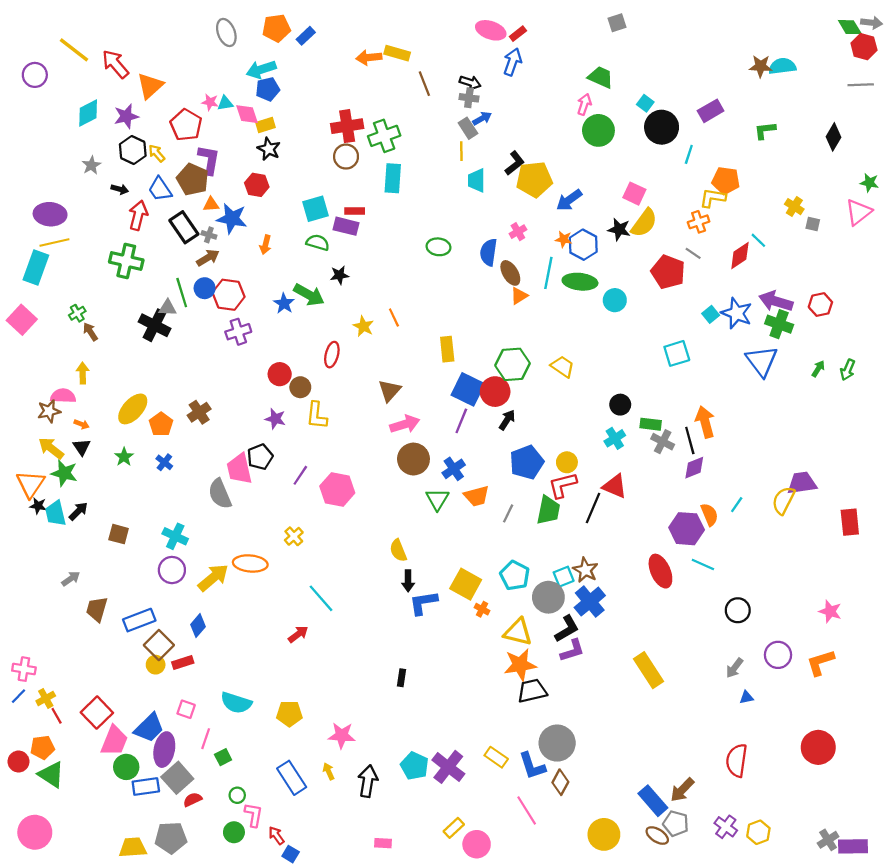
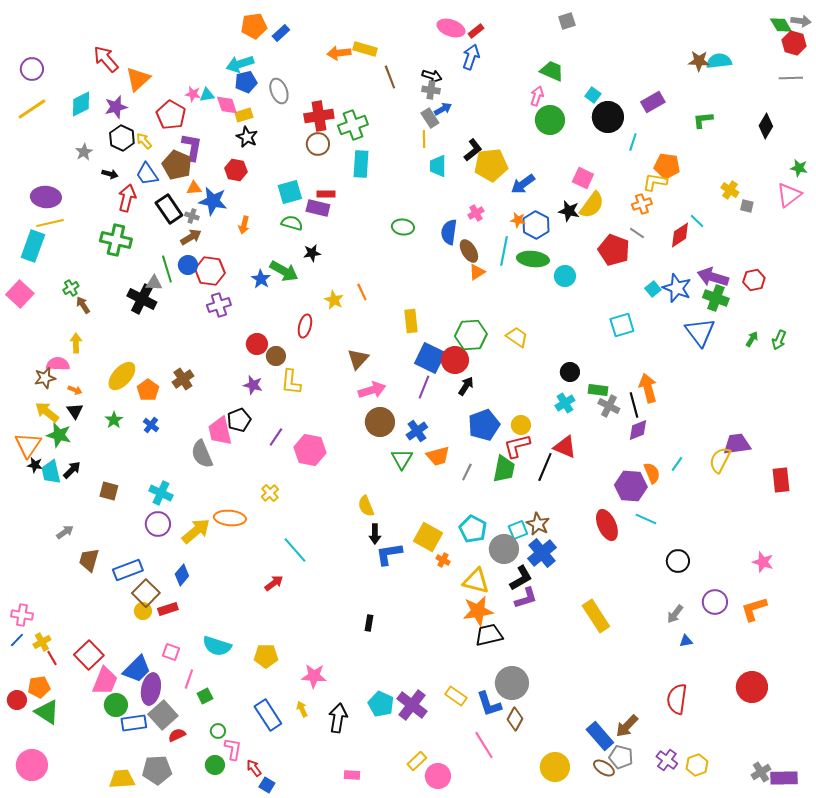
gray ellipse: (226, 32) -> (279, 91), moved
yellow line: (74, 50) -> (32, 109), moved, turned -72

